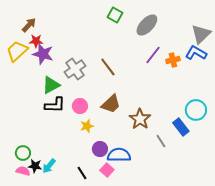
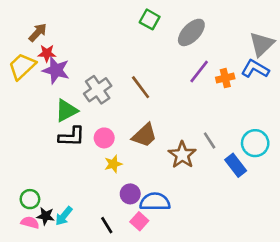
gray line: (161, 141) -> (210, 141), moved

